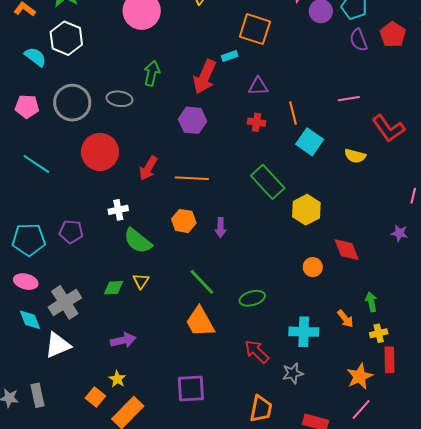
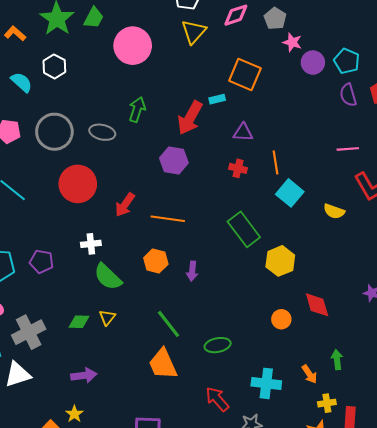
white hexagon: (66, 38) -> (54, 66), size x0.7
pink line: (349, 99) -> (348, 149), moved
yellow cross: (379, 333) -> (327, 403), moved

